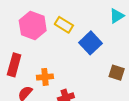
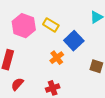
orange cross: (45, 77) -> (57, 58), moved, turned -32

